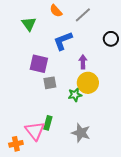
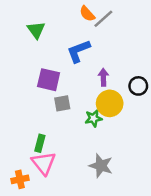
orange semicircle: (56, 11) -> (87, 14), moved
black circle: (111, 39) -> (138, 86), moved
green rectangle: (48, 123) -> (40, 143), moved

